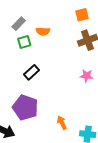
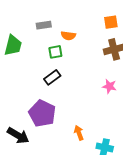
gray rectangle: (19, 24) -> (44, 25), turned 32
green square: (24, 42) -> (55, 52), moved

